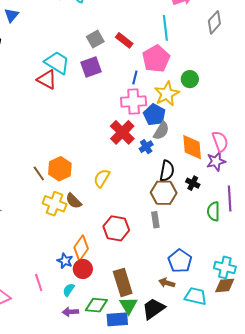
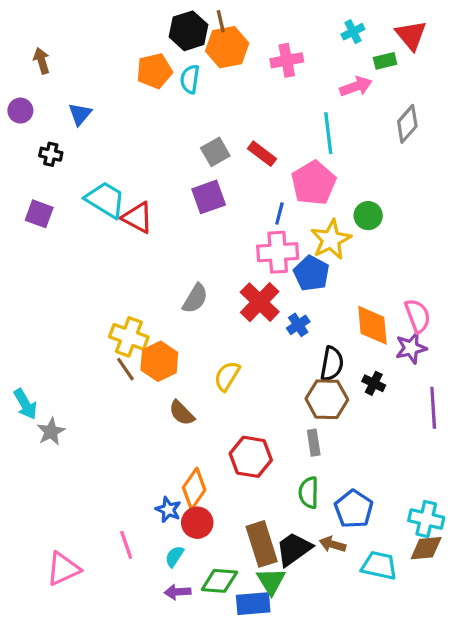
cyan trapezoid: (57, 63) -> (105, 200), moved
gray semicircle: (161, 131) -> (195, 299), moved
yellow cross: (55, 204) -> (129, 337), moved
green semicircle: (213, 211) -> (309, 493), moved
black trapezoid: (153, 309) -> (294, 549), moved

